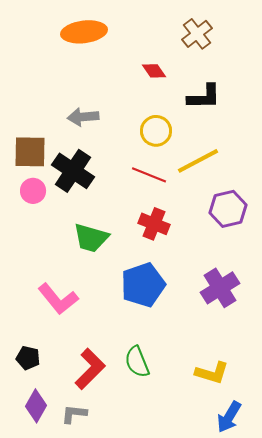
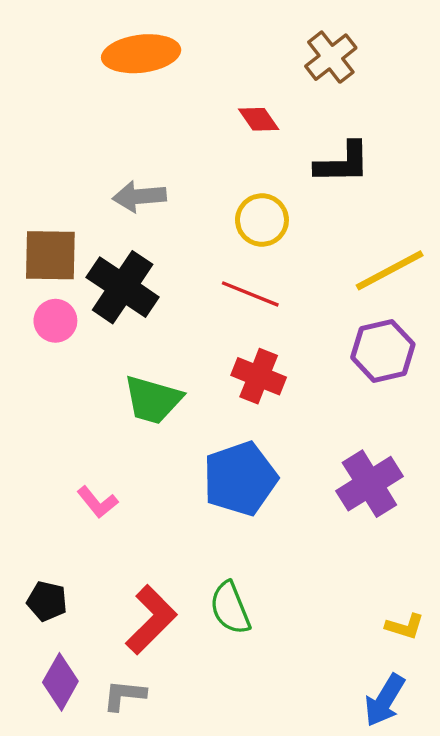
yellow line: (198, 161) -> (390, 270), moved
pink L-shape: (58, 299) -> (97, 502), size x0.6
yellow L-shape: (212, 373) -> (405, 626), moved, size x0.7

